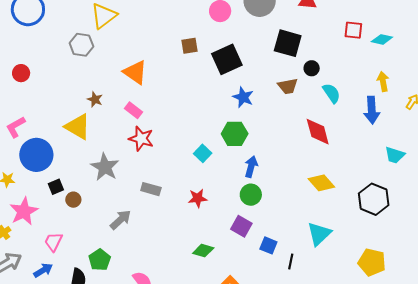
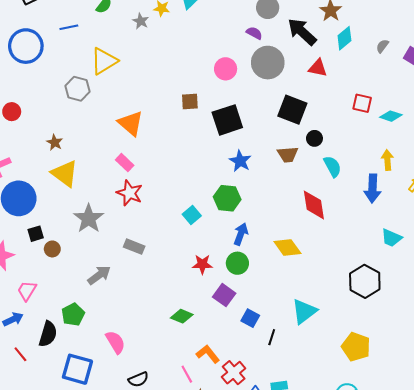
brown star: (95, 99) -> (55, 142), moved
yellow diamond: (321, 183) -> (287, 247), moved
red star: (198, 198) -> (202, 264), moved

